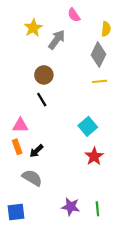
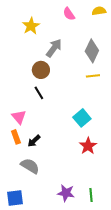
yellow semicircle: (106, 29) -> (99, 11), moved, turned -104
gray arrow: (57, 40) -> (54, 48), moved
pink triangle: (20, 125) -> (19, 117), turned 49

